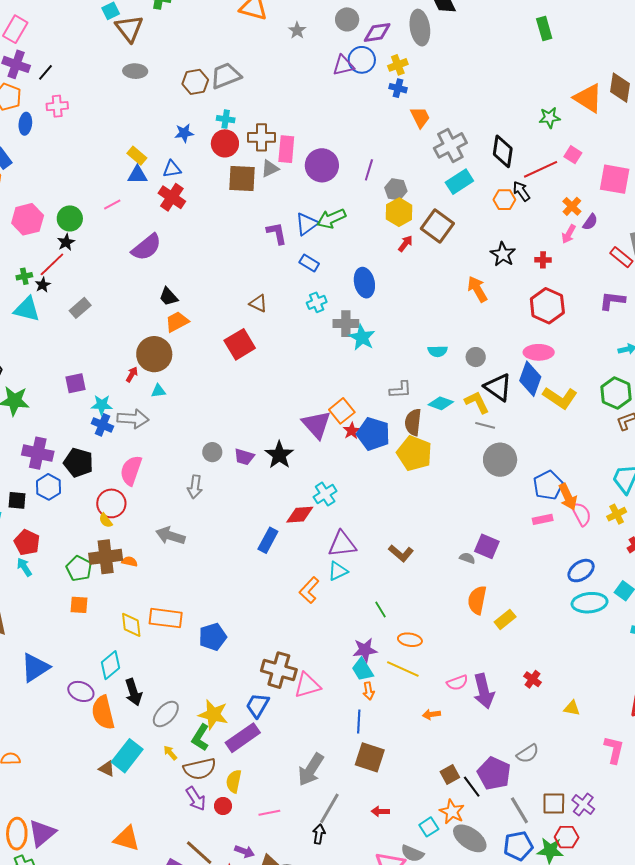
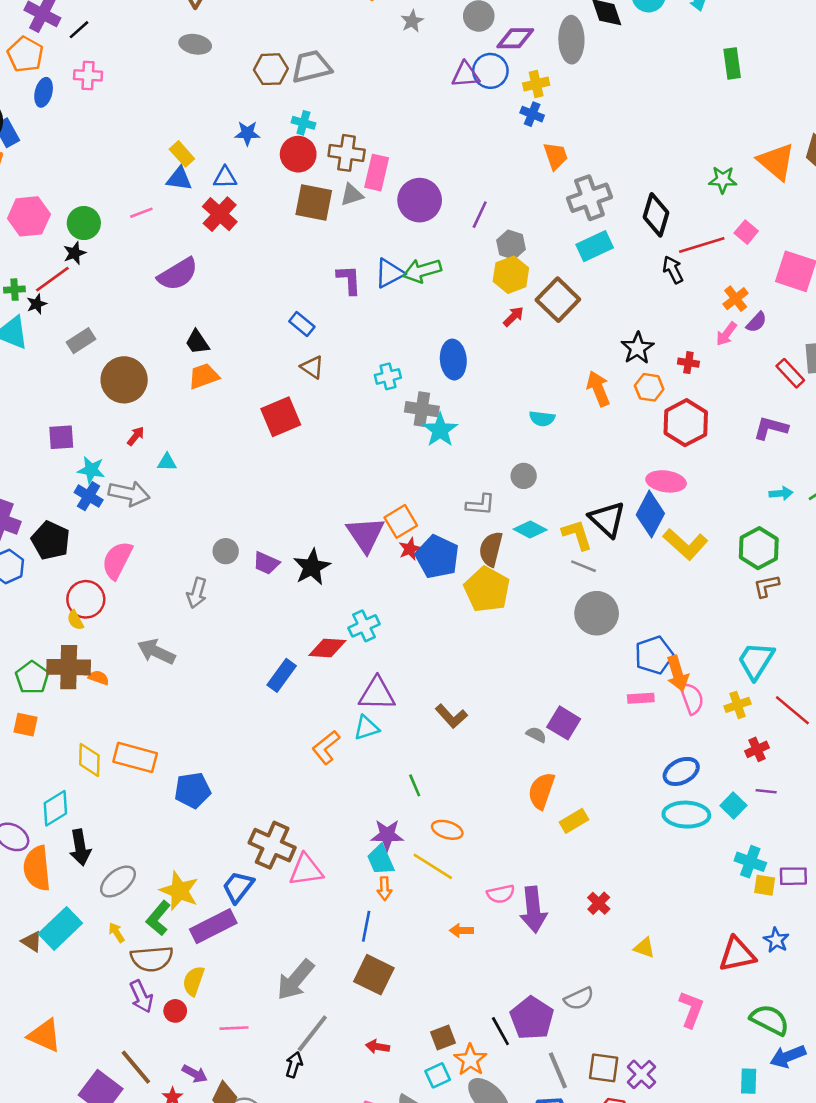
orange hexagon: (504, 200) -> (649, 387), moved
blue rectangle: (309, 263) -> (302, 324), moved
cyan semicircle: (438, 351) -> (542, 418), moved
brown circle: (154, 354) -> (124, 380), moved
gray circle: (476, 357) -> (524, 476), moved
brown square: (450, 775) -> (443, 1038), moved

